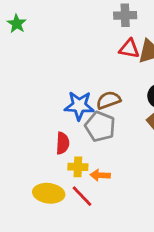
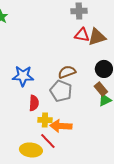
blue star: (79, 106) -> (23, 76), moved
orange arrow: (100, 175) -> (61, 126), size x1.5
yellow ellipse: (49, 193) -> (31, 150), moved

